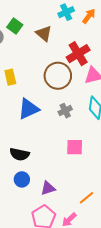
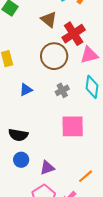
brown triangle: (44, 33) -> (49, 19), moved
blue triangle: (28, 109) -> (26, 90), size x0.6
pink square: (75, 147) -> (73, 126), size x1.4

